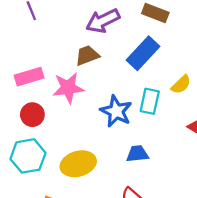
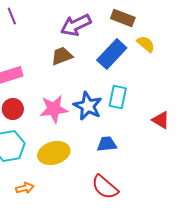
yellow semicircle: (181, 84) -> (146, 44), moved, turned -96
pink star: (68, 88) -> (54, 109), moved

